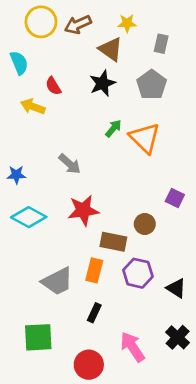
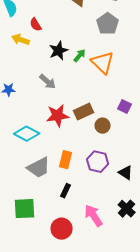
black star: (102, 83) -> (59, 51), moved
cyan diamond: (29, 217) -> (27, 134), moved
brown rectangle: (113, 242) -> (84, 112), moved, turned -36

